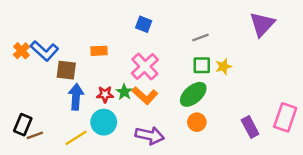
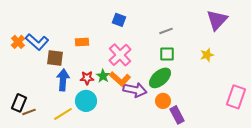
yellow star: (223, 67) -> (207, 55), moved
purple rectangle: (250, 127) -> (177, 115), moved
purple arrow: (150, 135) -> (135, 90), moved

